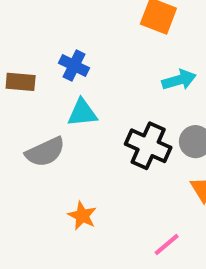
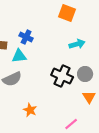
cyan triangle: (82, 113) -> (19, 56), moved

